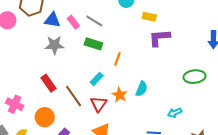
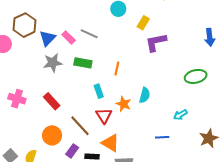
yellow rectangle: (149, 17) -> (143, 23), turned -64
blue triangle: (52, 20) -> (47, 38), turned -48
green rectangle: (93, 44) -> (83, 63), moved
cyan rectangle: (97, 79) -> (99, 91), turned -56
brown line: (74, 96) -> (80, 126), moved
pink cross: (15, 104) -> (17, 99), moved

